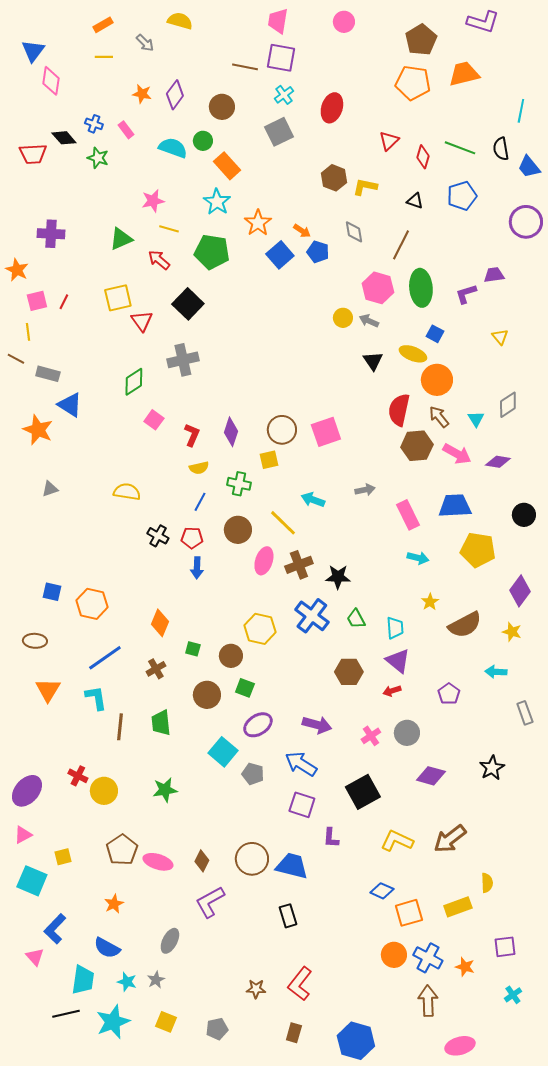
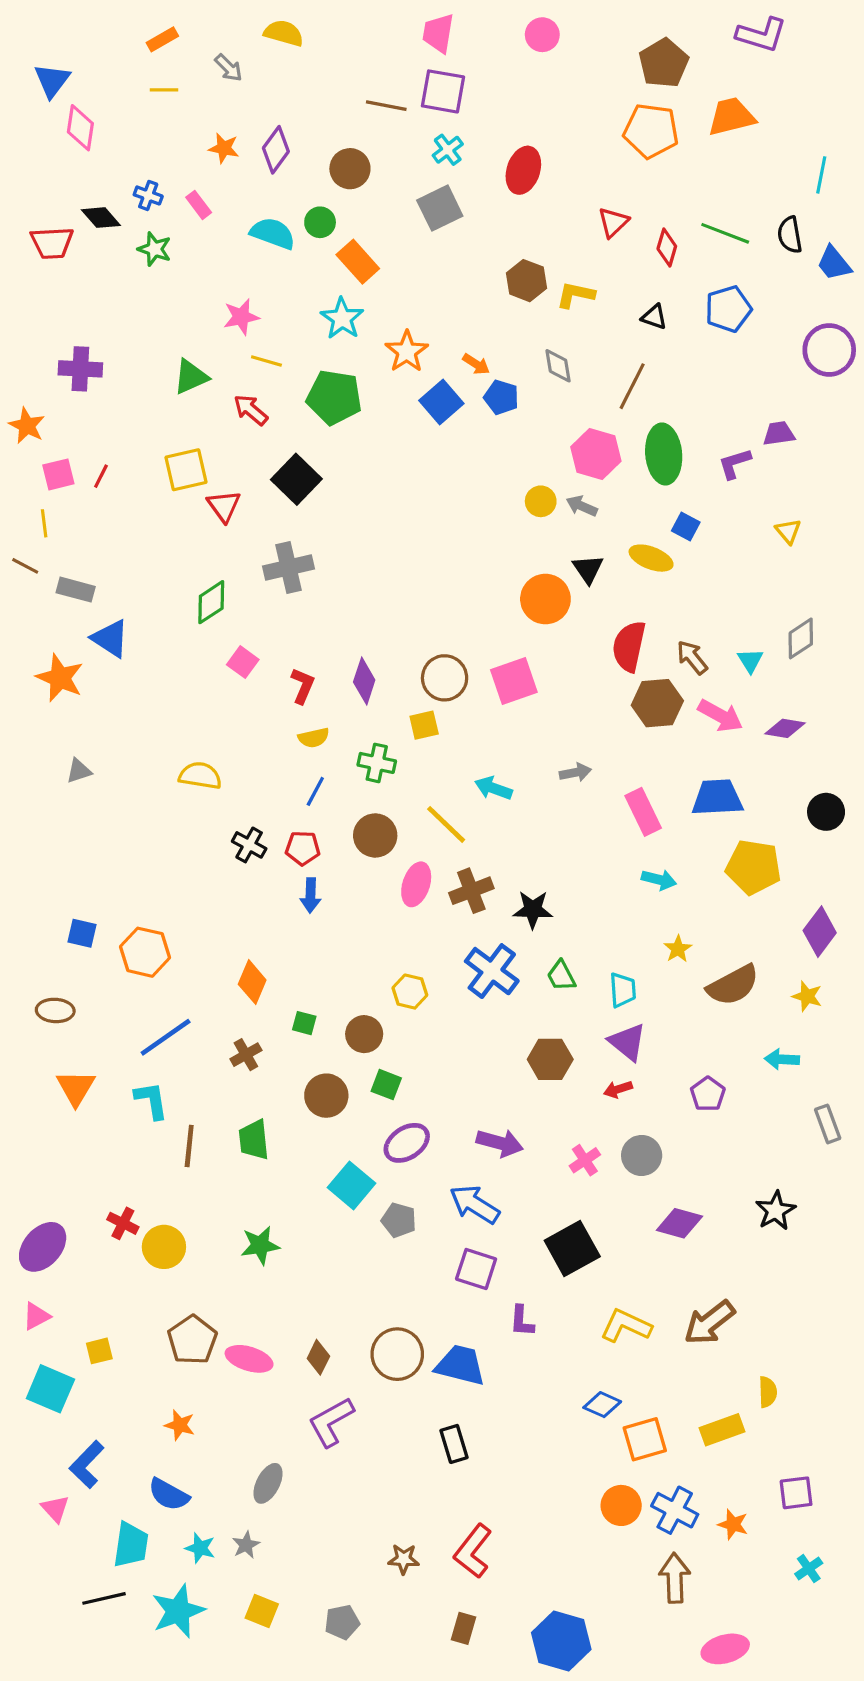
orange circle: (437, 380) -> (545, 599), moved
yellow hexagon: (260, 629) -> (410, 992), size x0.7
orange star: (114, 904) -> (180, 1425), turned -30

